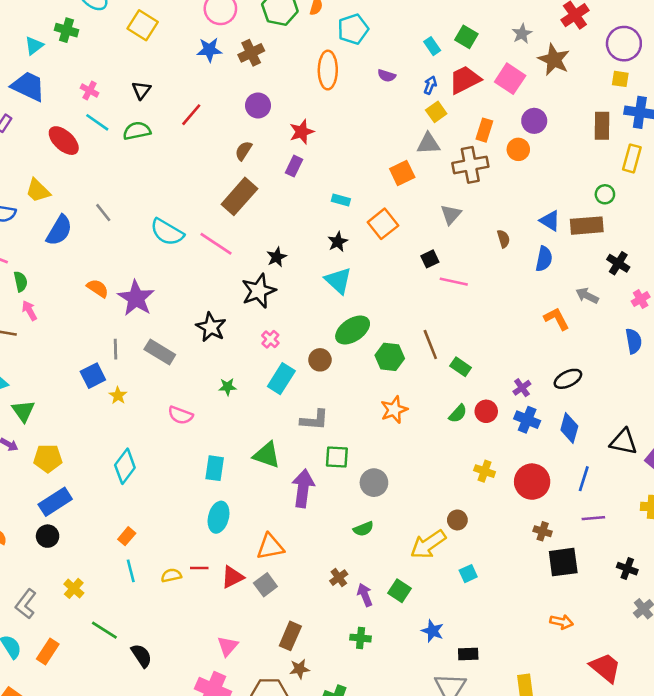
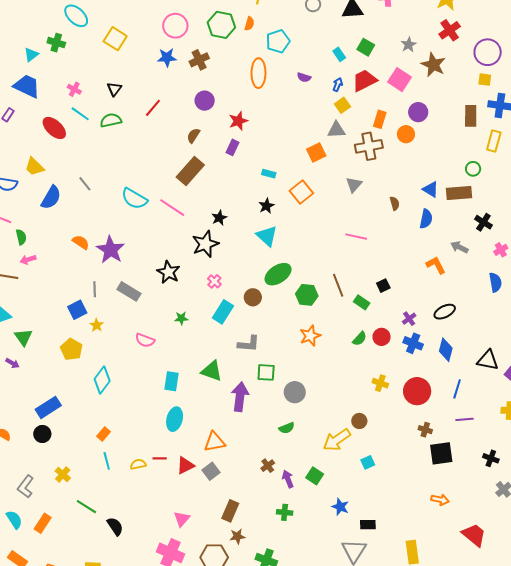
black square: (430, 259) -> (383, 286), moved
pink arrow: (29, 311) -> (28, 260), turned -77
yellow pentagon: (48, 458) -> (71, 349), moved, turned 30

